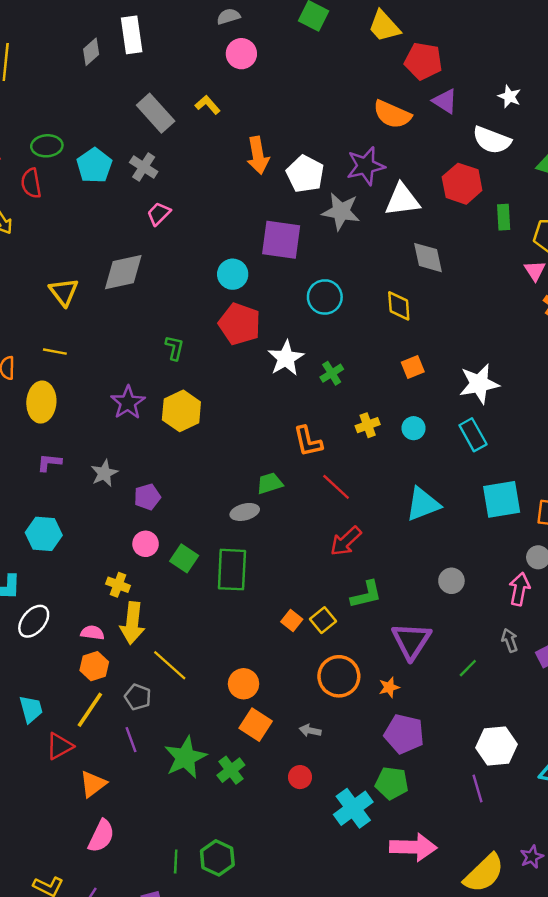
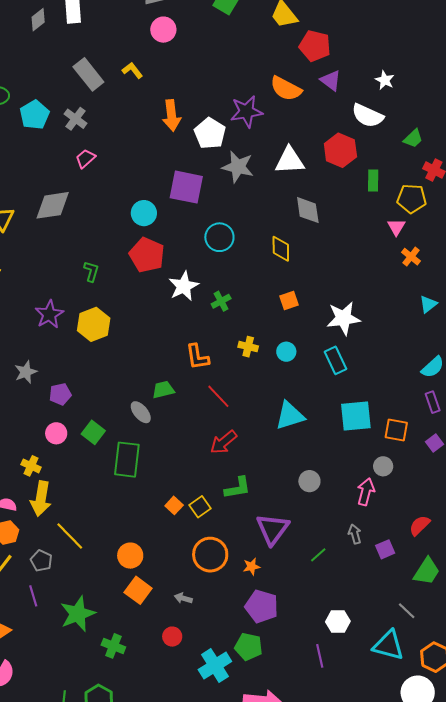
purple star: (366, 166) -> (246, 112), moved
yellow cross: (368, 425) -> (248, 347), turned 30
gray ellipse: (245, 512) -> (141, 412), turned 60
green square: (184, 558) -> (93, 432), moved
white hexagon: (496, 746) -> (338, 621), size x0.7
green cross: (231, 770) -> (113, 646), moved, turned -35

